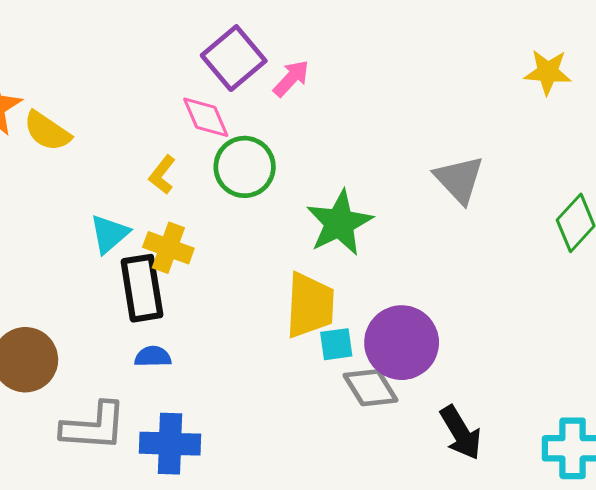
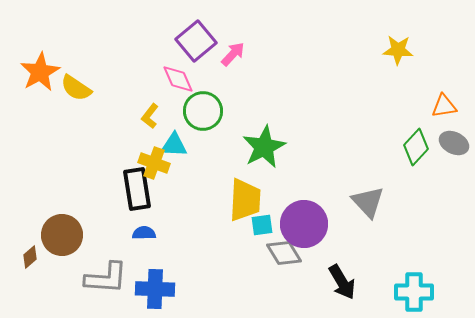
gray triangle: (459, 179) -> (368, 202), moved
cyan triangle: (109, 234) -> (174, 145), moved, turned 44

